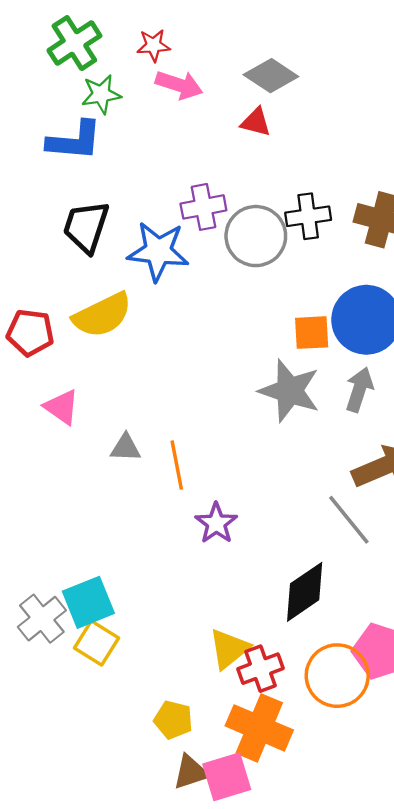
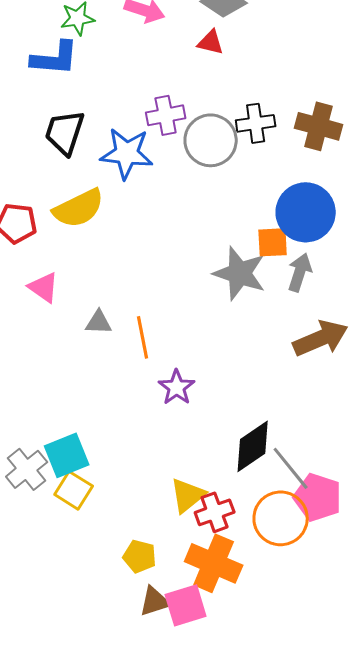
orange square: (312, 333) -> (273, 242), moved
gray line: (349, 520) -> (291, 468), moved

